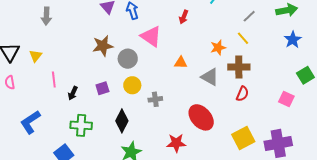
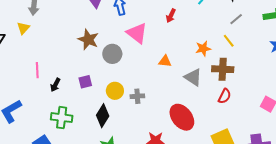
brown star: (103, 46) -> (88, 40), turned 30
yellow triangle: (36, 56) -> (23, 28), moved
yellow circle: (132, 85) -> (115, 91), moved

